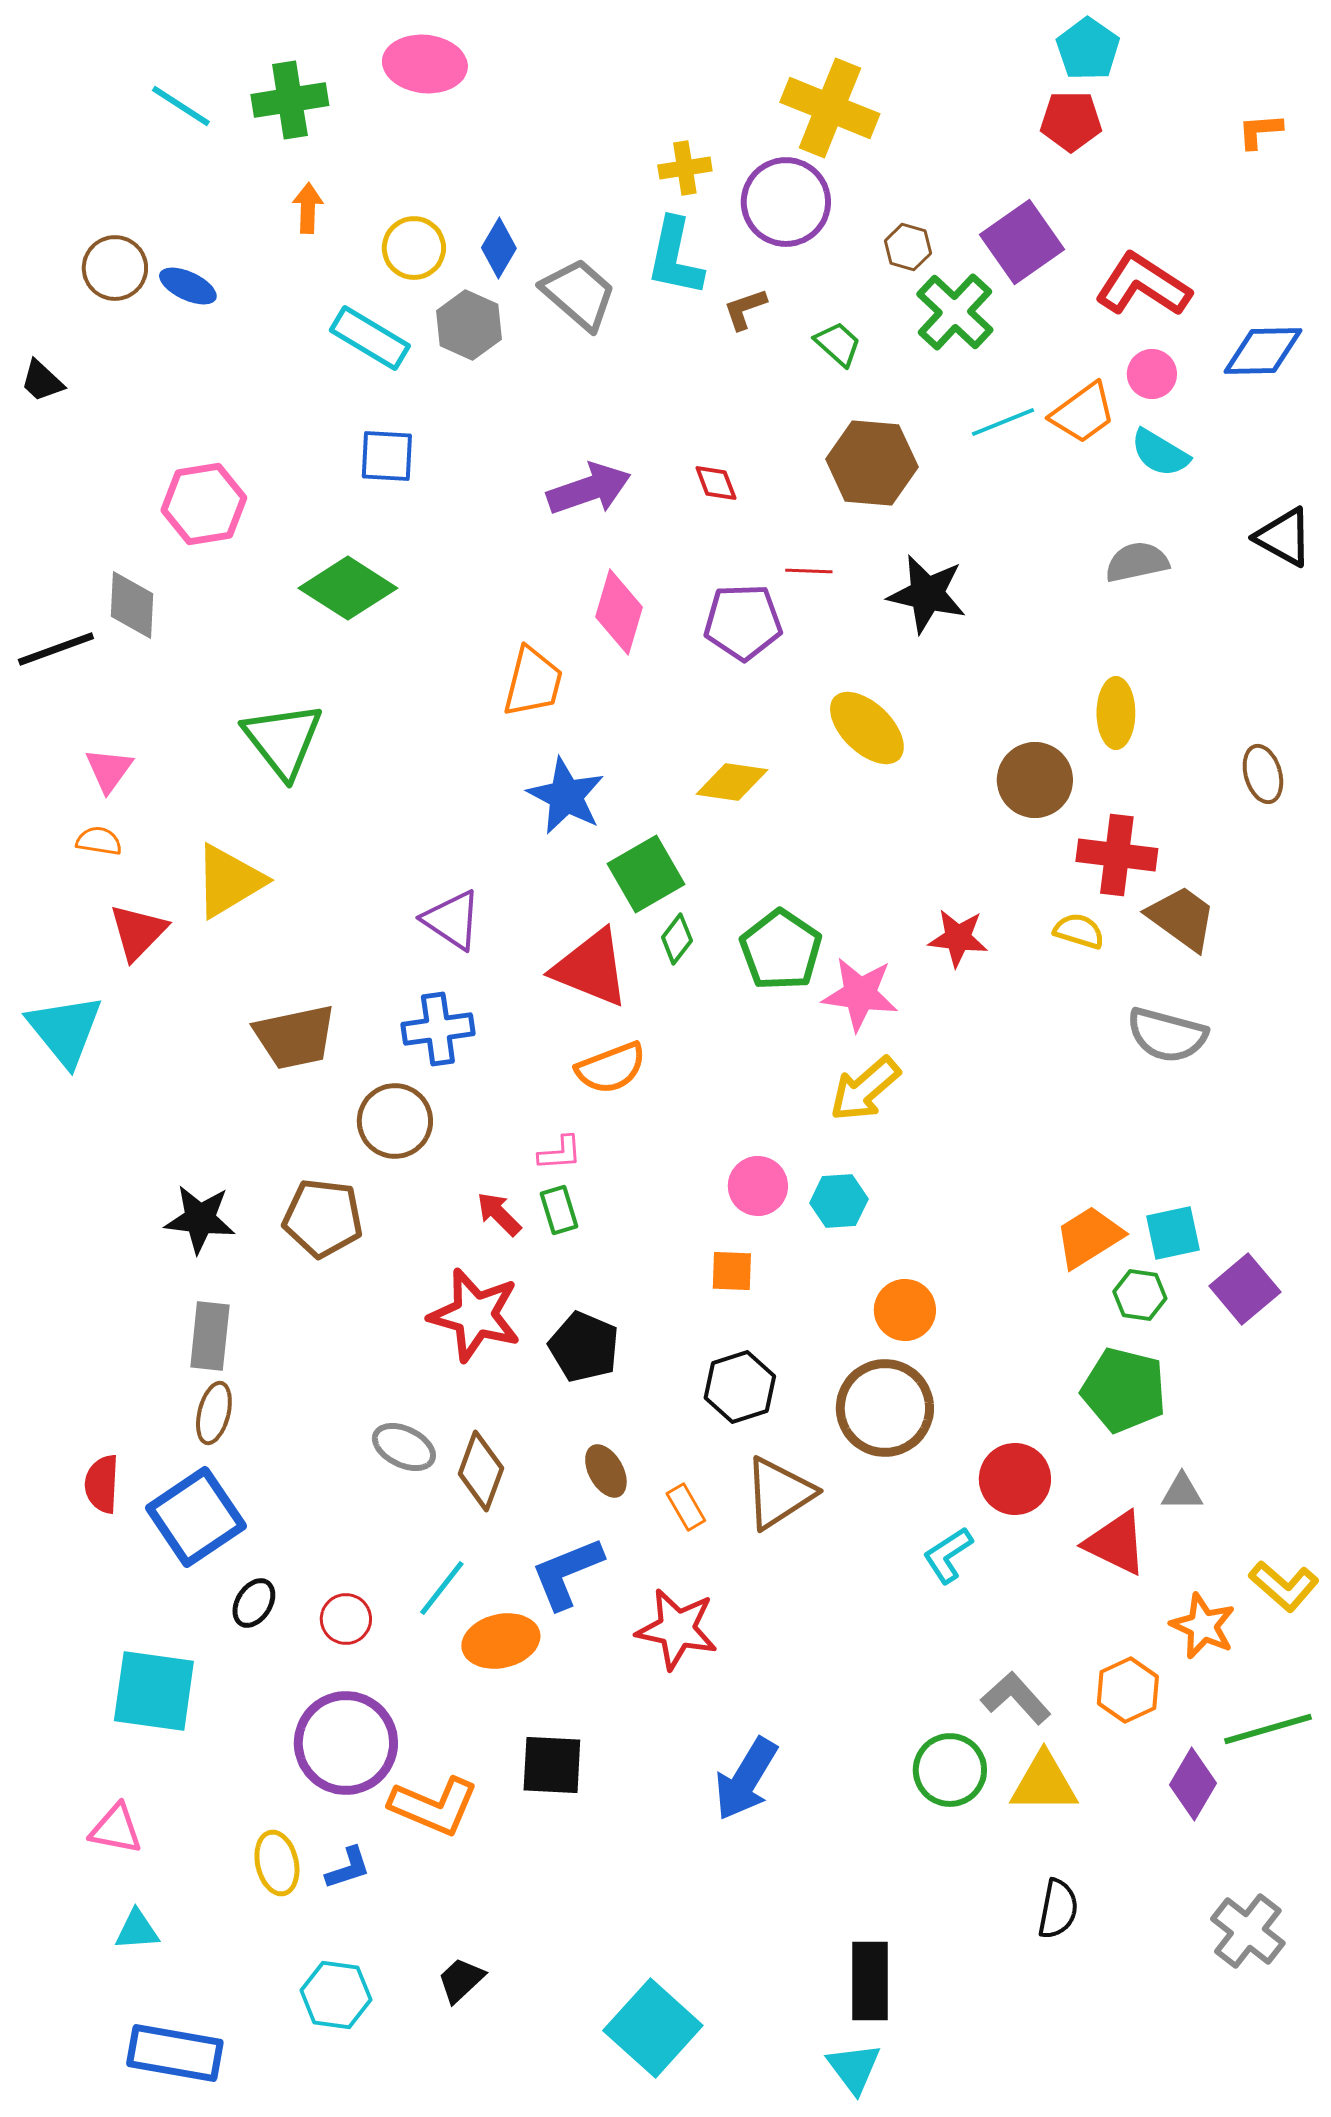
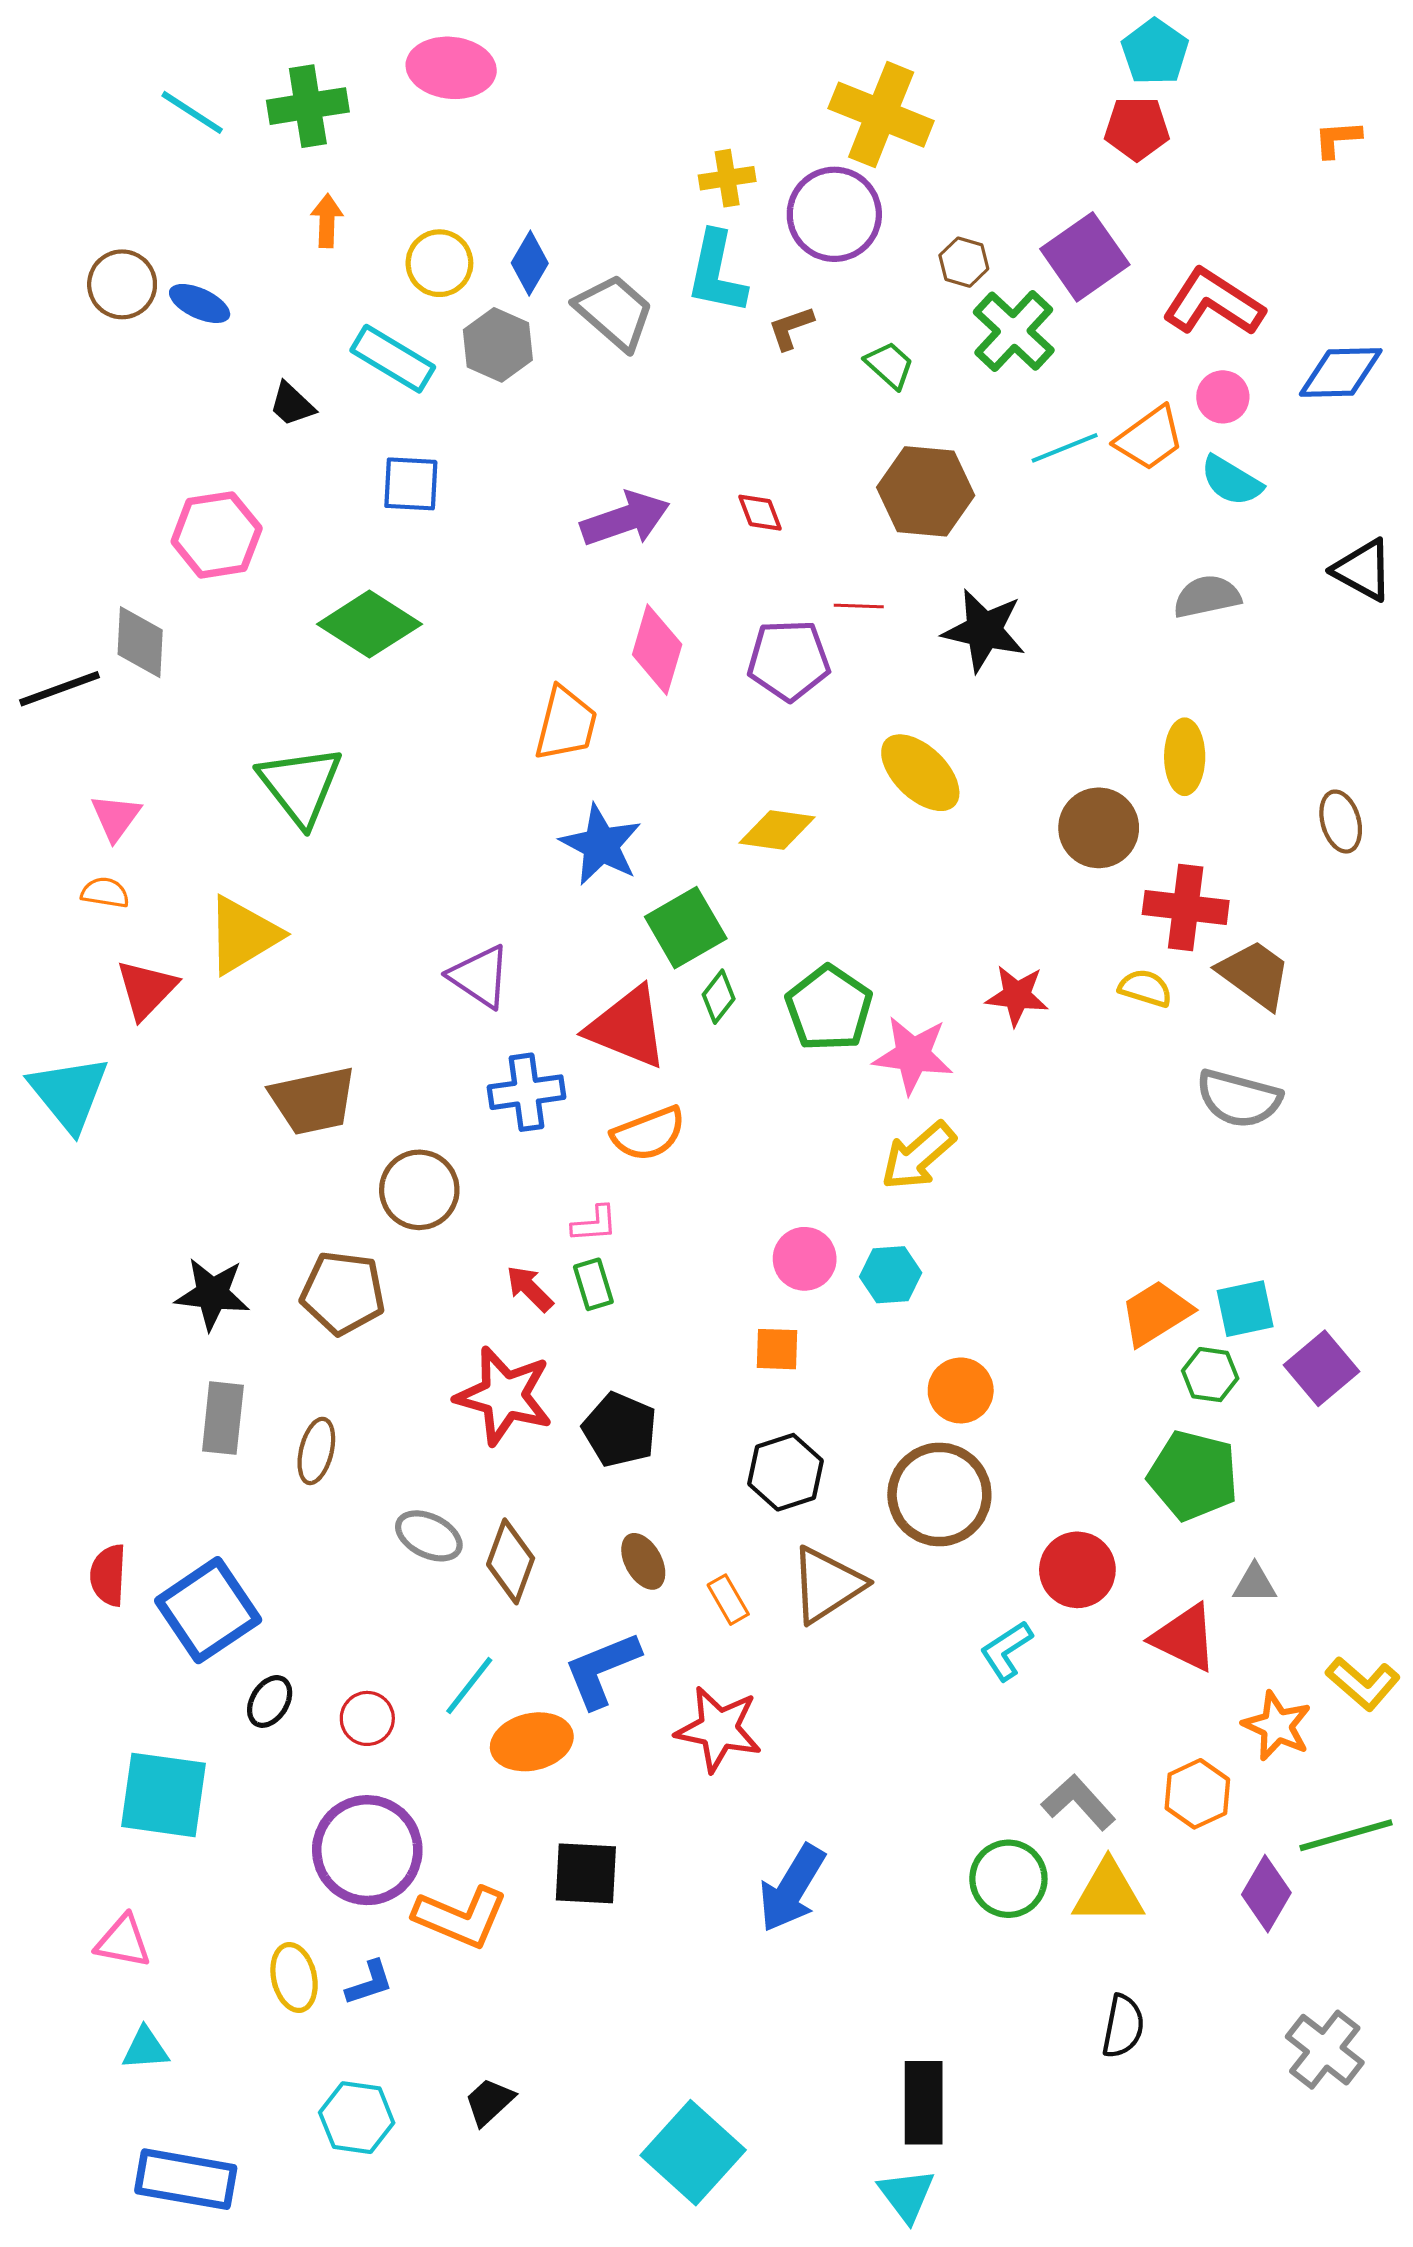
black trapezoid: (42, 381) -> (292, 404), moved
blue cross: (438, 1029) -> (527, 1092), moved
brown ellipse: (214, 1413) -> (316, 1451), moved

